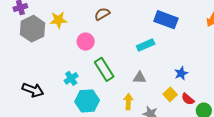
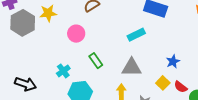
green rectangle: (104, 69) -> (96, 61), size x0.7
gray triangle: (140, 78) -> (132, 67), size x1.5

